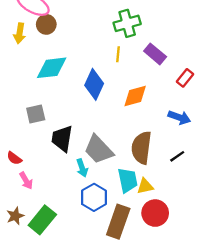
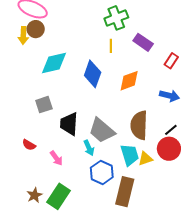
brown circle: (46, 24) -> (36, 29), moved
pink arrow: (26, 181) -> (56, 158), moved
red circle: (155, 213) -> (169, 149), moved

